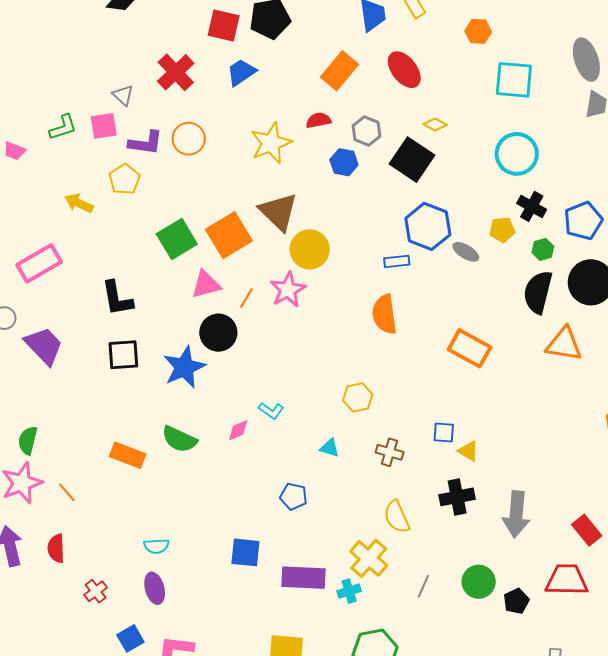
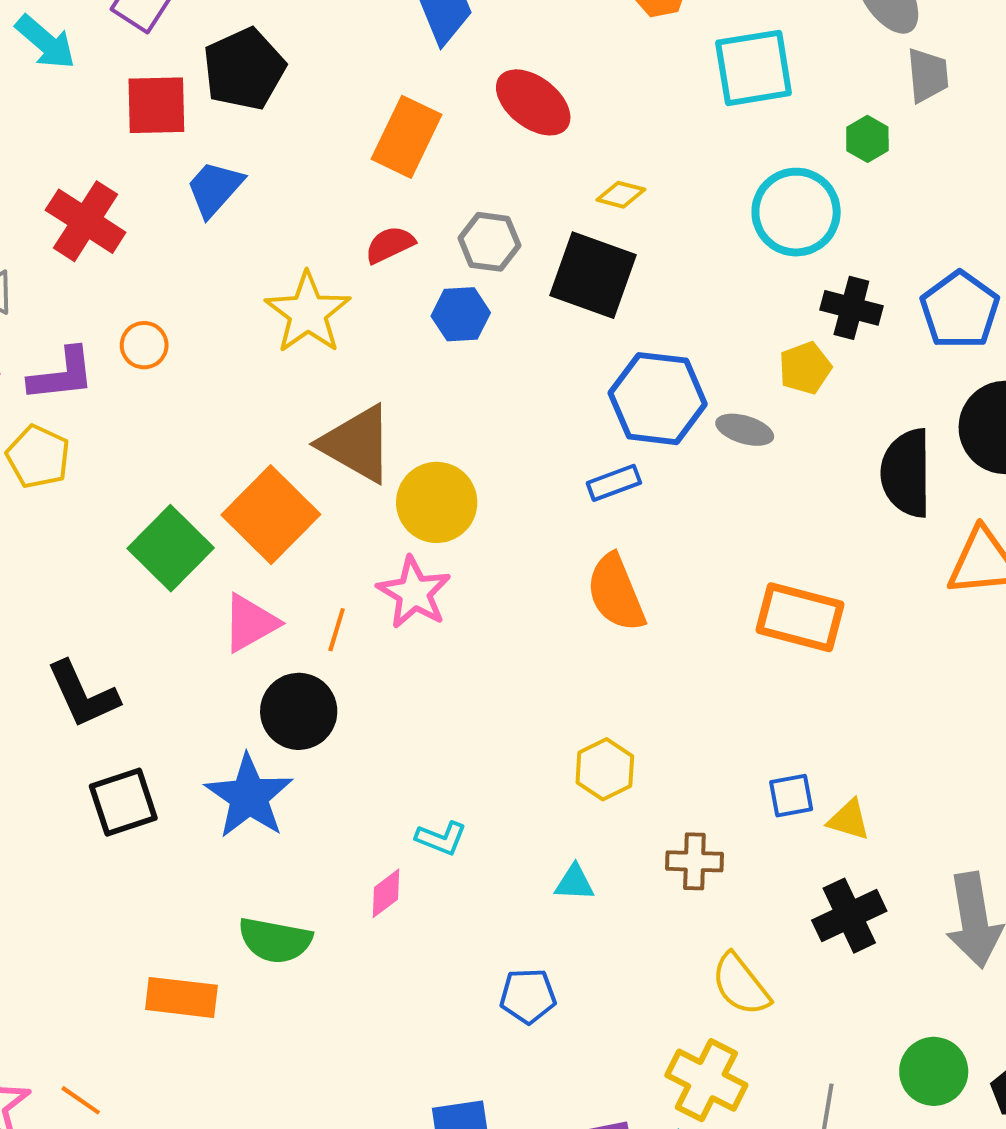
orange circle: (189, 139) -> (144, 345), size x0.7
green hexagon: (543, 249) -> (867, 139), moved

